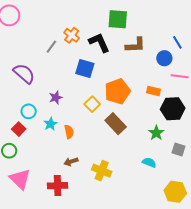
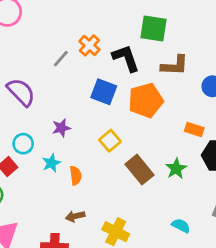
orange pentagon: (117, 91) -> (146, 100), moved
green star: (156, 133) -> (176, 169), moved

